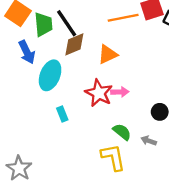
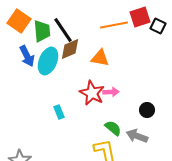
orange triangle: (108, 54) -> (100, 58), turned 36
cyan ellipse: (50, 75) -> (48, 61), moved
gray arrow: (149, 141) -> (137, 136), size x1.5

